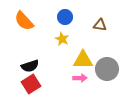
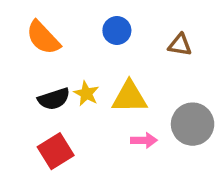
yellow star: (62, 39) -> (86, 94), moved
yellow triangle: (83, 60) -> (130, 97), moved
black semicircle: (30, 66) -> (54, 99), moved

